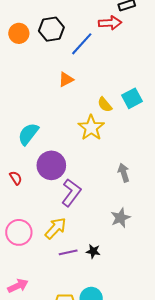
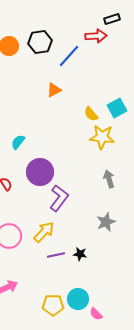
yellow star: (91, 128) -> (102, 137), moved, turned -30
cyan semicircle: (28, 134) -> (18, 142), size x0.7

